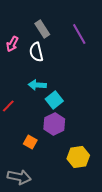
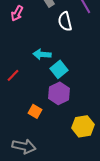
white semicircle: (36, 52) -> (65, 21), moved

